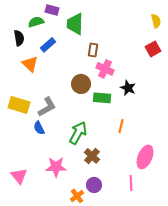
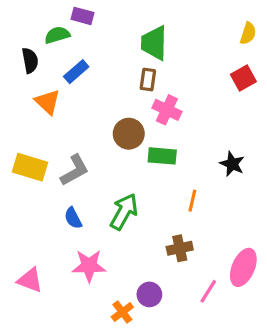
yellow semicircle: (156, 21) -> (248, 33), turned 32
green trapezoid: (75, 24) -> (154, 43), moved
black star: (128, 88) -> (232, 164), moved
blue semicircle: (39, 128) -> (73, 218), moved
brown cross: (92, 156) -> (180, 248), moved, turned 35
pink ellipse: (145, 157) -> (243, 267), moved
pink triangle: (19, 176) -> (30, 280), turned -30
pink line: (131, 183) -> (208, 291), turned 35

